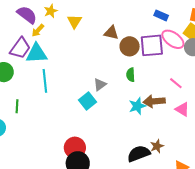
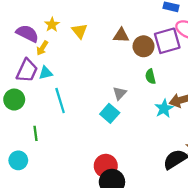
cyan triangle: (37, 53) -> (46, 73), size x0.6

